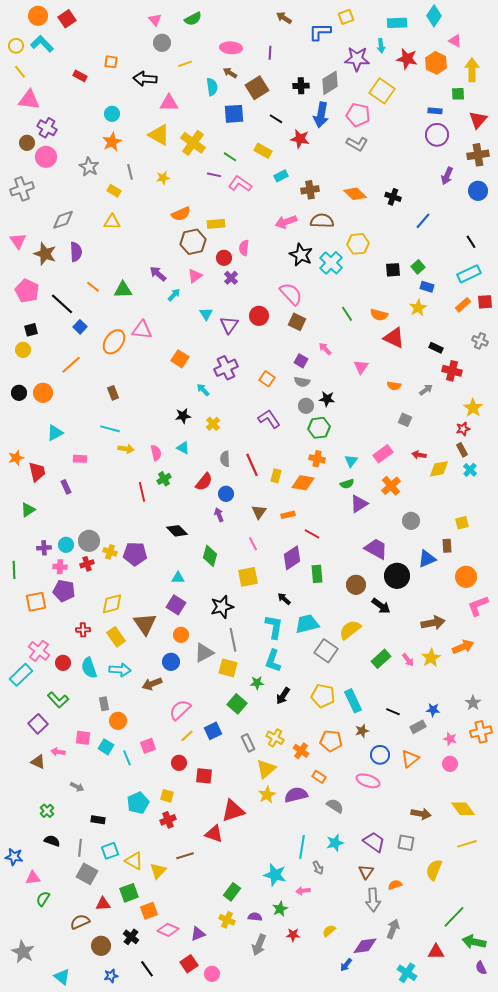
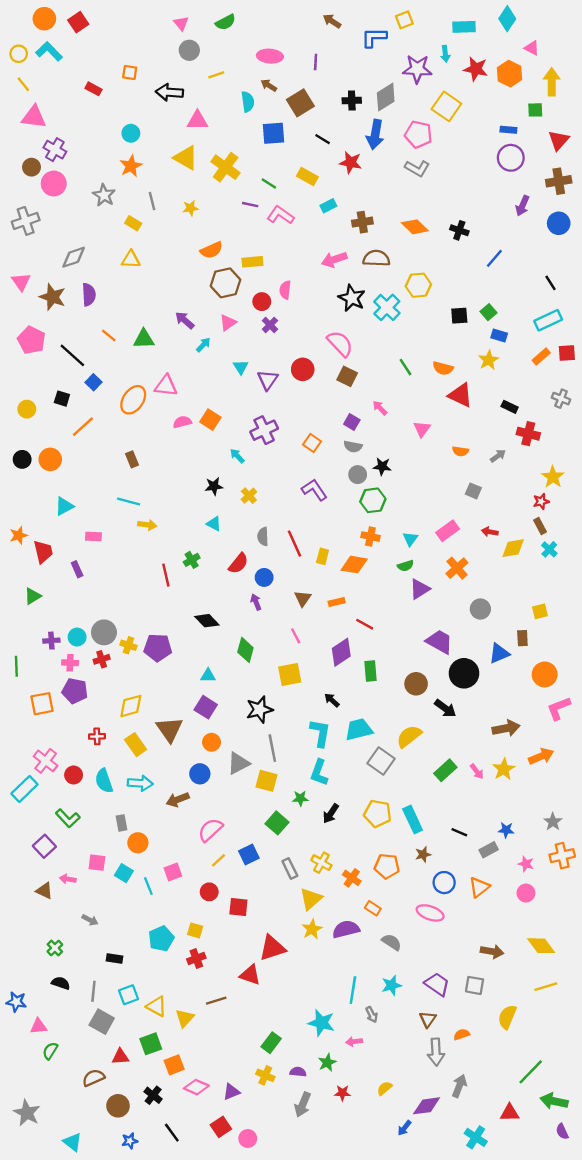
black square: (31, 330) -> (62, 399), moved, turned 32
pink semicircle: (156, 453) -> (182, 422), moved, turned -91

